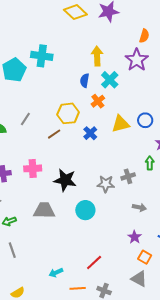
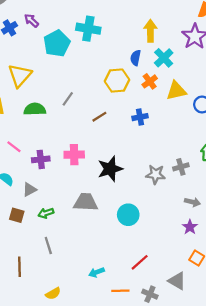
yellow hexagon: (68, 113) -> (117, 81), moved
yellow triangle: (120, 124) -> (176, 91), moved
blue cross: (90, 133) -> (140, 117), turned 32
black star: (65, 180) -> (110, 169), turned -30
cyan circle: (85, 210) -> (128, 215), moved
purple star: (135, 237) -> (190, 227), moved
gray triangle: (139, 279) -> (177, 281), moved

